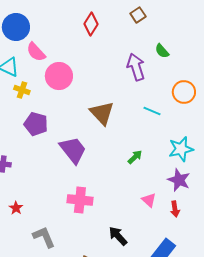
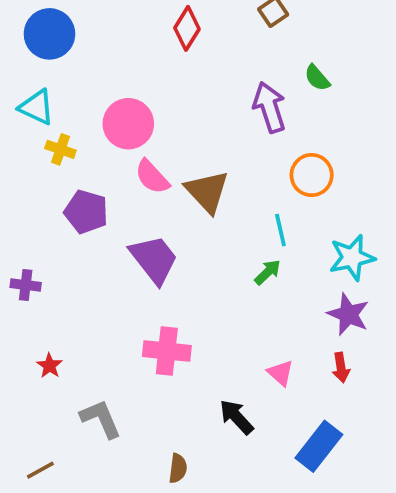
pink semicircle: (36, 52) -> (152, 177), moved
orange circle: (184, 92) -> (312, 175), moved
cyan line: (152, 111) -> (280, 230), moved, turned 54
pink triangle: (149, 200) -> (280, 373), moved

